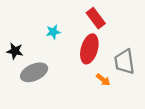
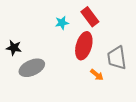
cyan star: (53, 32) -> (62, 23), moved

